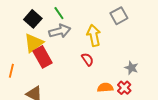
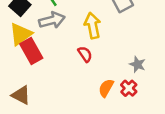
orange semicircle: (105, 88) -> (106, 88), turned -56

